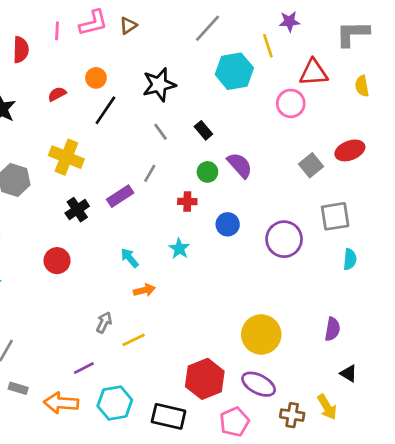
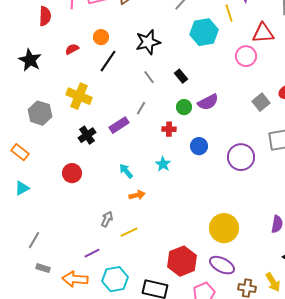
purple semicircle: (240, 165) -> (208, 102), turned 105

